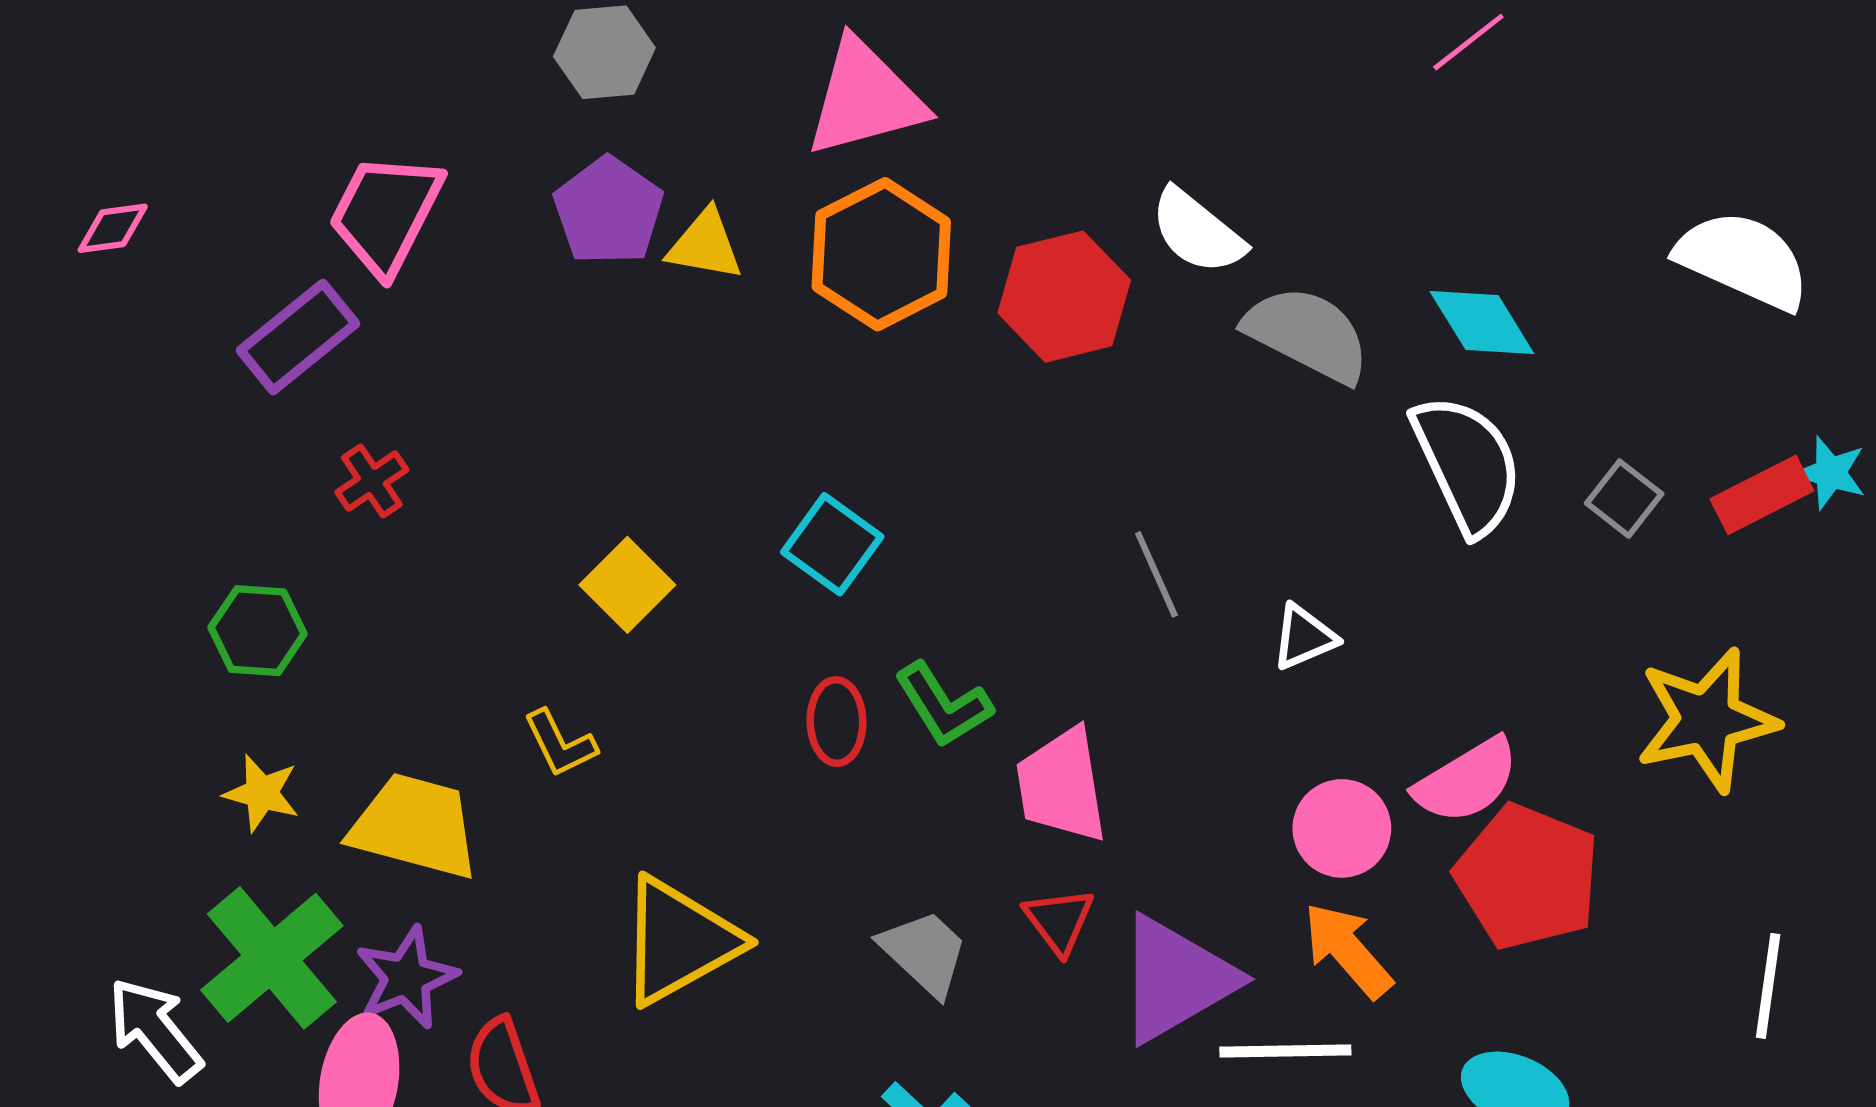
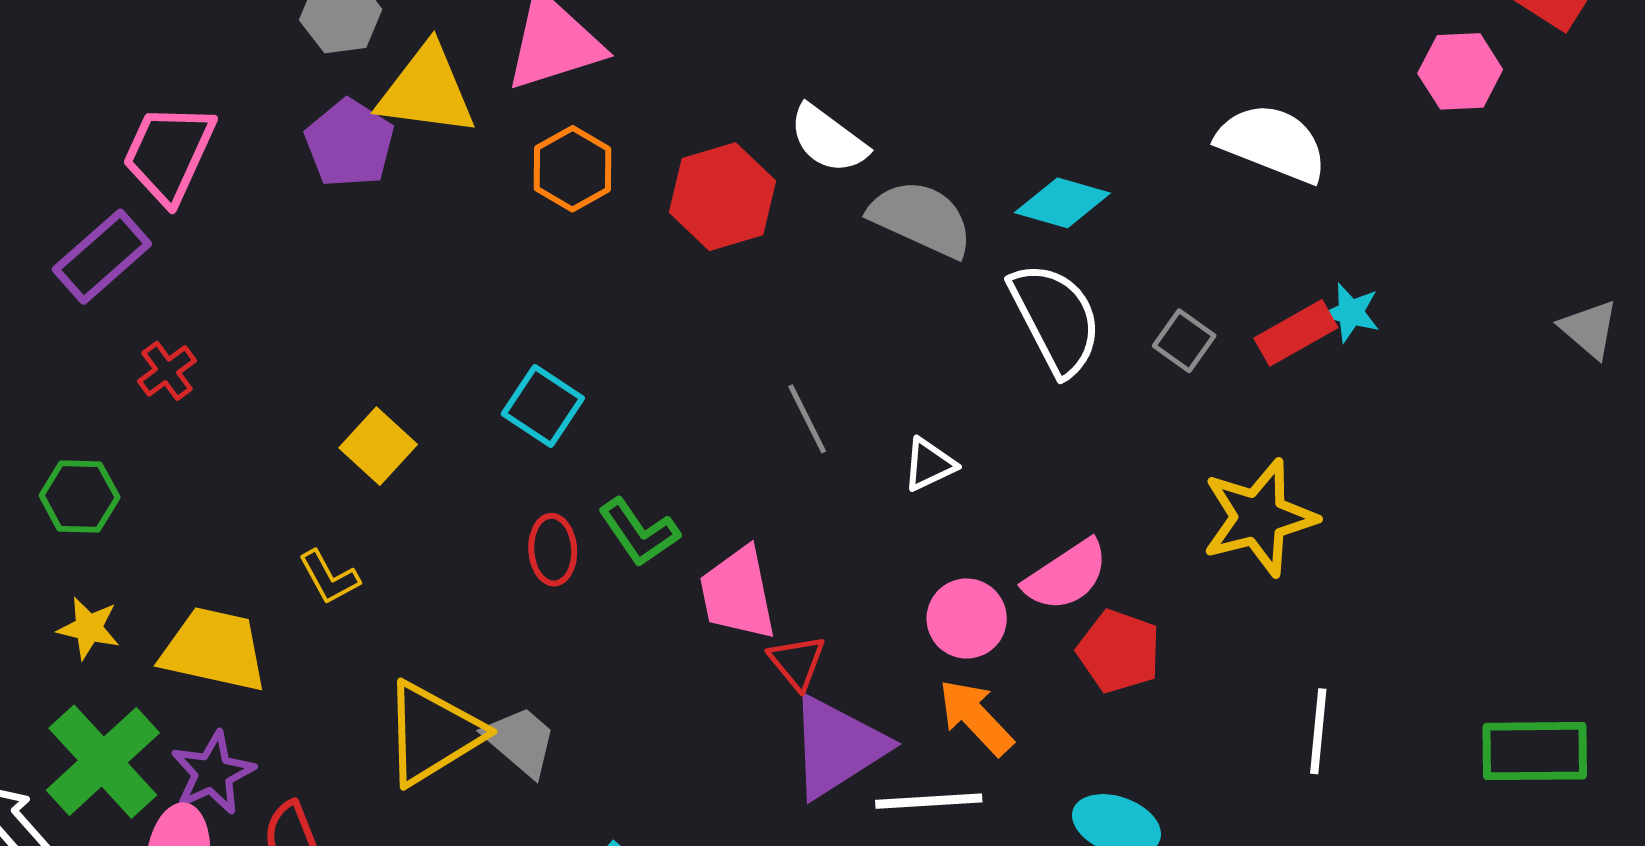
yellow triangle: (705, 245) -> (426, 91), moved, size x1.6
orange hexagon: (881, 254) -> (572, 169), size x0.7
cyan diamond: (1482, 323) -> (1062, 203), turned -40
red pentagon: (1527, 877) -> (1119, 651), size x0.7
red triangle: (1059, 921) -> (797, 662), moved
gray trapezoid: (924, 953) -> (520, 741), moved

